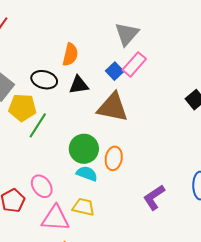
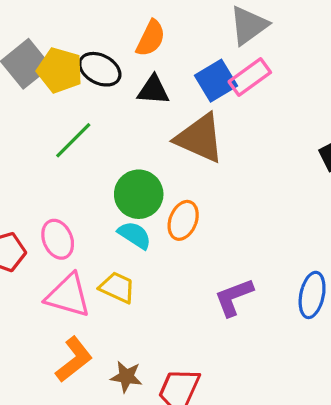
blue square: (115, 71) -> (216, 81), size x1.4
yellow pentagon: (22, 108) -> (60, 70), moved

